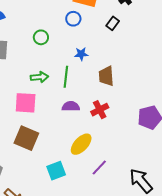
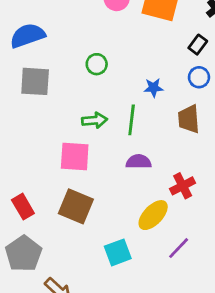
blue circle: (73, 19) -> (199, 77), moved
red cross: (100, 110) -> (183, 186), moved

